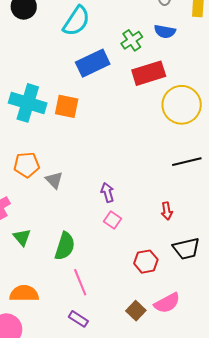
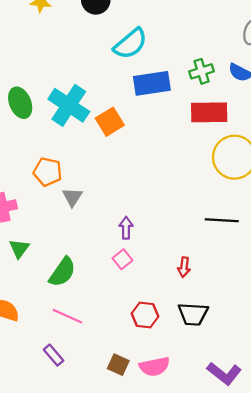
cyan semicircle: (76, 21) -> (130, 44), moved
orange square: (67, 106) -> (110, 122), turned 30
pink line: (80, 282) -> (67, 316), turned -60
brown square: (136, 311) -> (118, 365), turned -36

